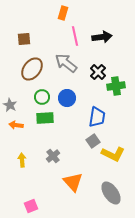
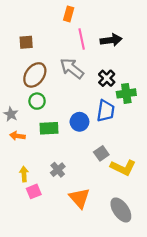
green circle: (42, 97) -> (37, 101), moved
blue circle: (67, 98) -> (79, 122), moved
blue trapezoid: (97, 117) -> (106, 111), moved
pink square: (31, 206) -> (34, 191), moved

